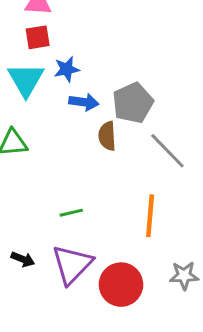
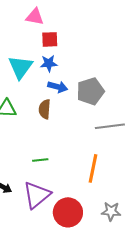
red square: (38, 37) -> (50, 39), moved
brown semicircle: (107, 136) -> (45, 109), moved
gray line: (167, 151) -> (110, 126), turned -60

